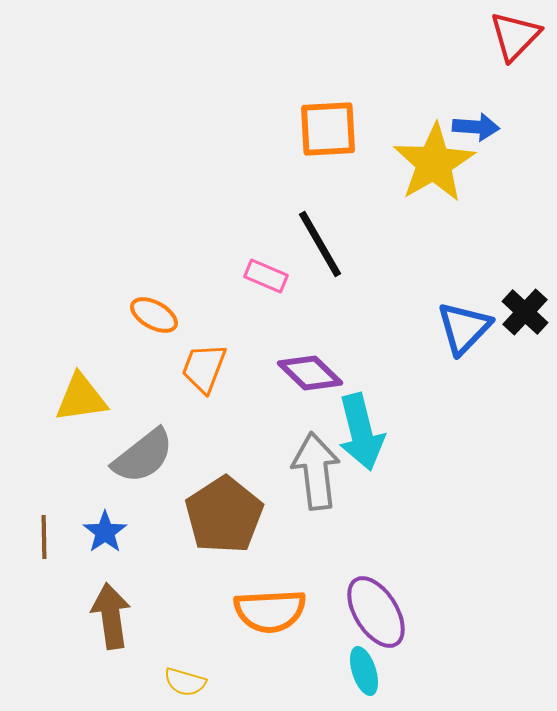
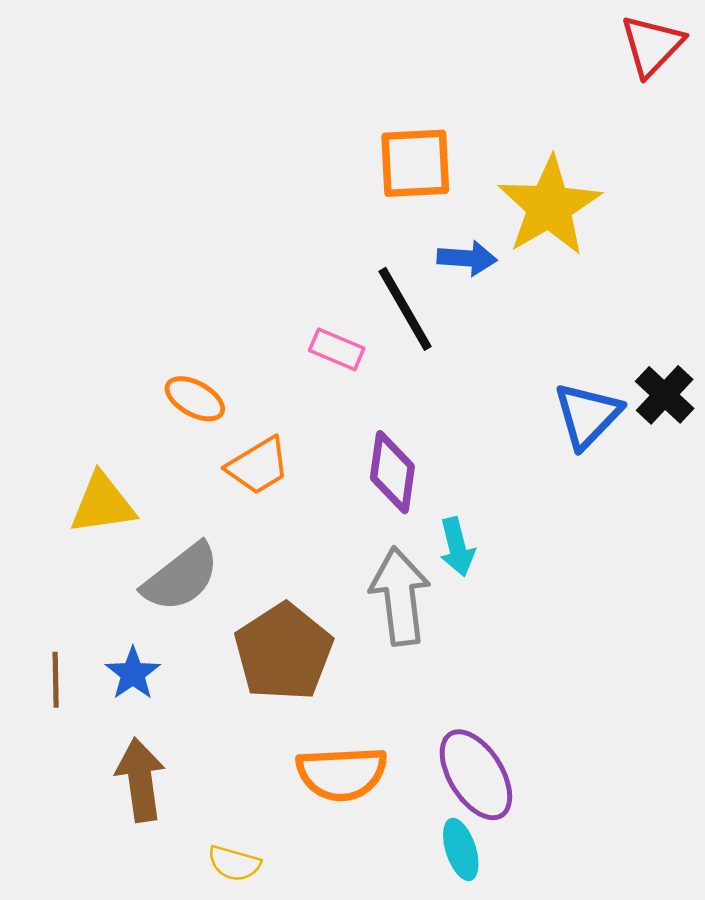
blue arrow: (476, 127) -> (467, 258), moved
orange trapezoid: (204, 368) -> (258, 466), turned -142
purple diamond: (310, 373) -> (392, 472), turned 54
cyan arrow: (361, 432) -> (457, 547), size x0.6

